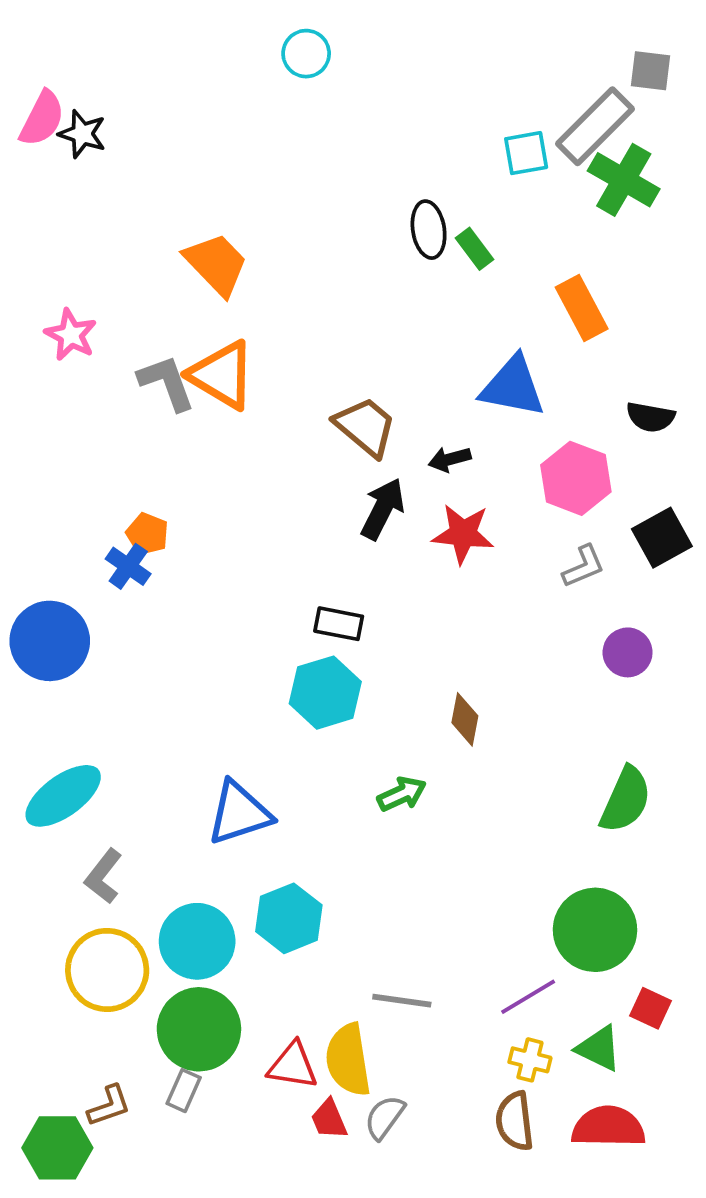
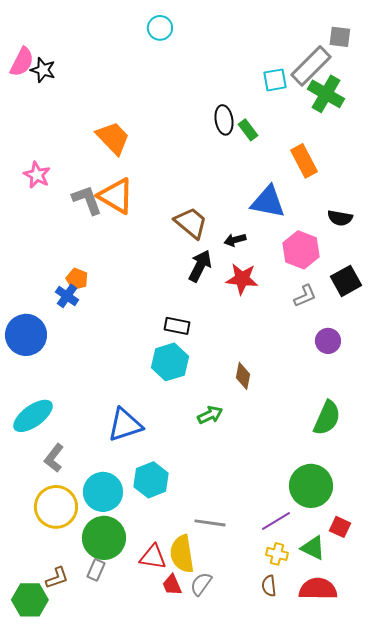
brown semicircle: (515, 1121) -> (269, 586), size x0.7

